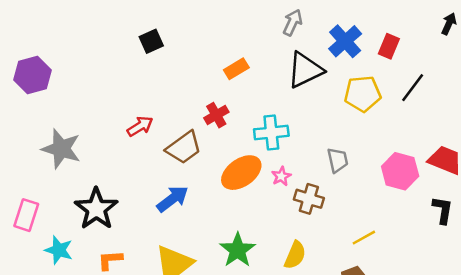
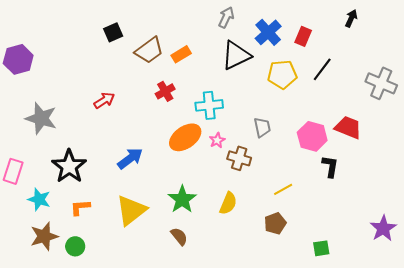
brown trapezoid: (184, 148) -> (149, 50), moved
black L-shape: (443, 210) -> (330, 166), moved

